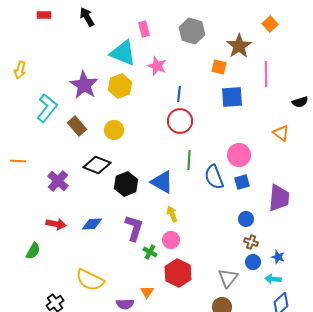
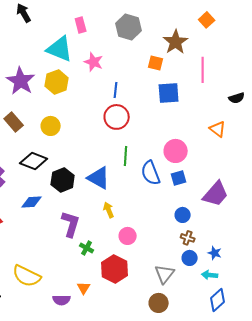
purple trapezoid: (279, 198) -> (216, 194), turned 36
blue diamond: (92, 224) -> (32, 202), moved
pink circle: (171, 240) -> (128, 236), moved

